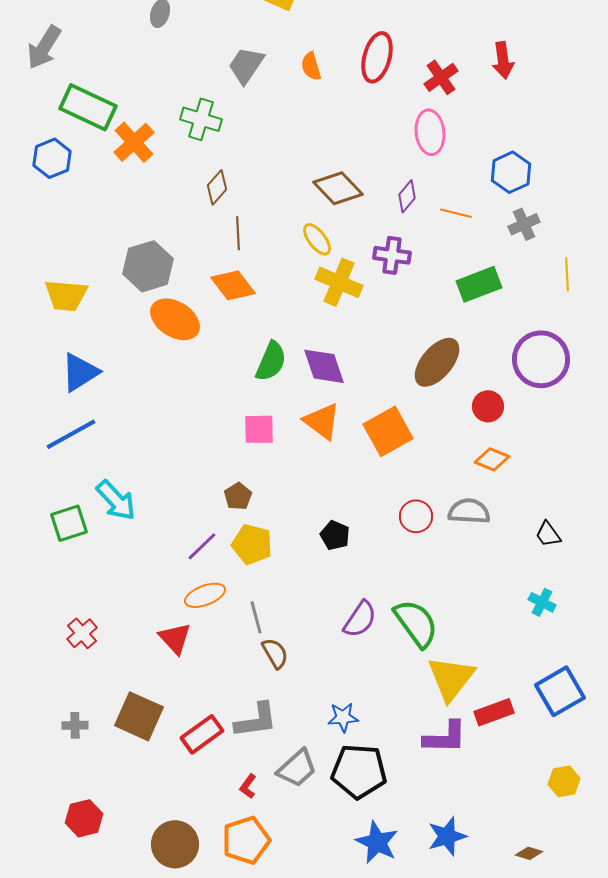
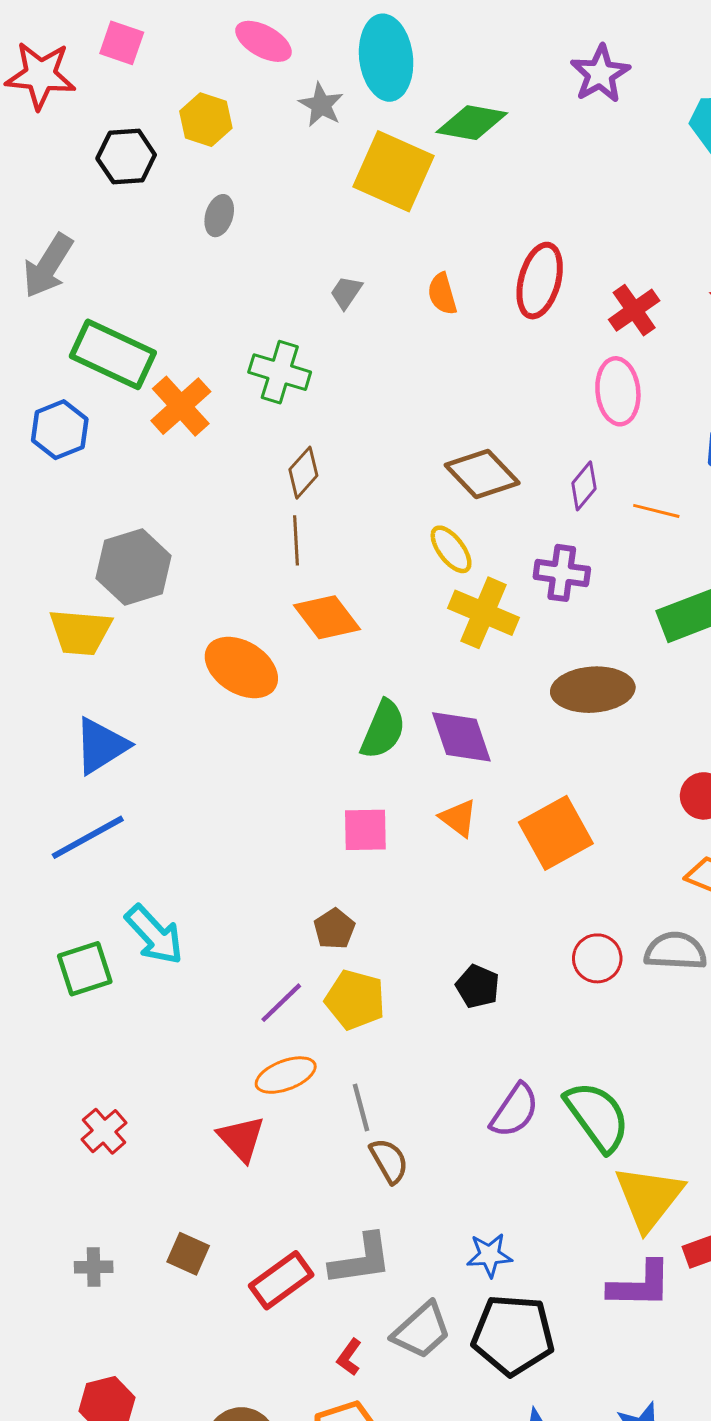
gray trapezoid: (246, 65) -> (346, 292), size x0.6
brown line: (238, 233) -> (296, 540), moved
gray hexagon: (148, 266) -> (134, 567), moved
brown ellipse: (437, 362) -> (593, 690), moved, turned 46
orange triangle: (322, 421) -> (458, 818), size x0.7
brown square: (139, 716) -> (188, 1254), size x0.6

